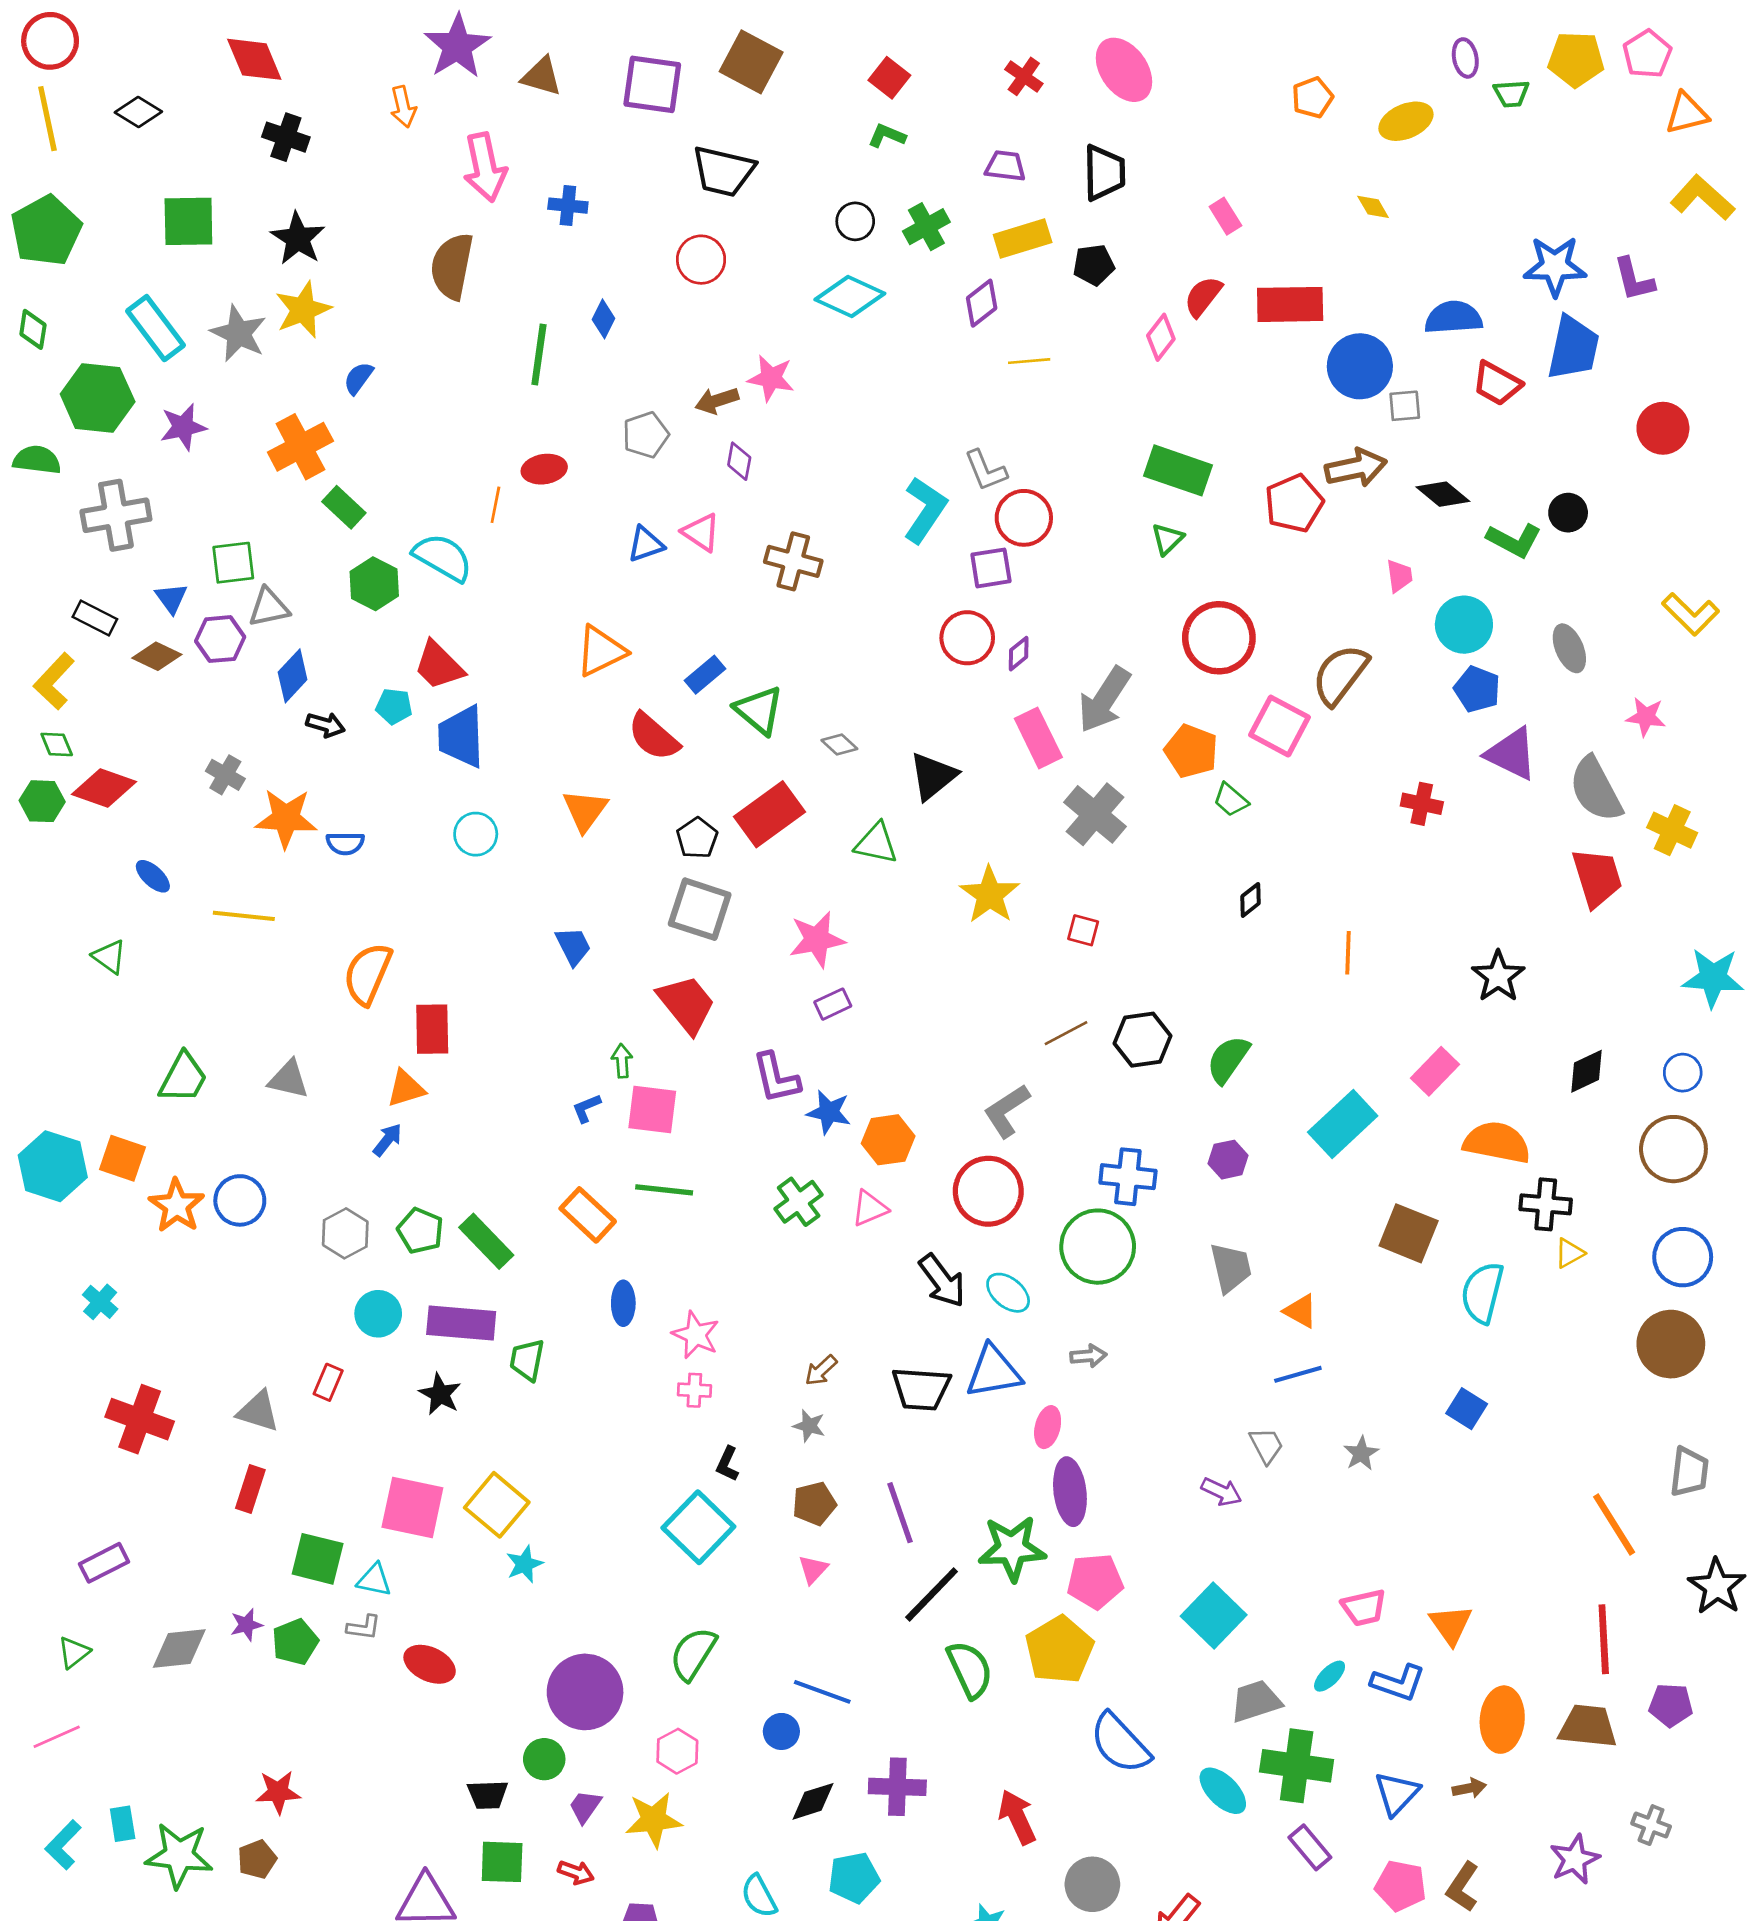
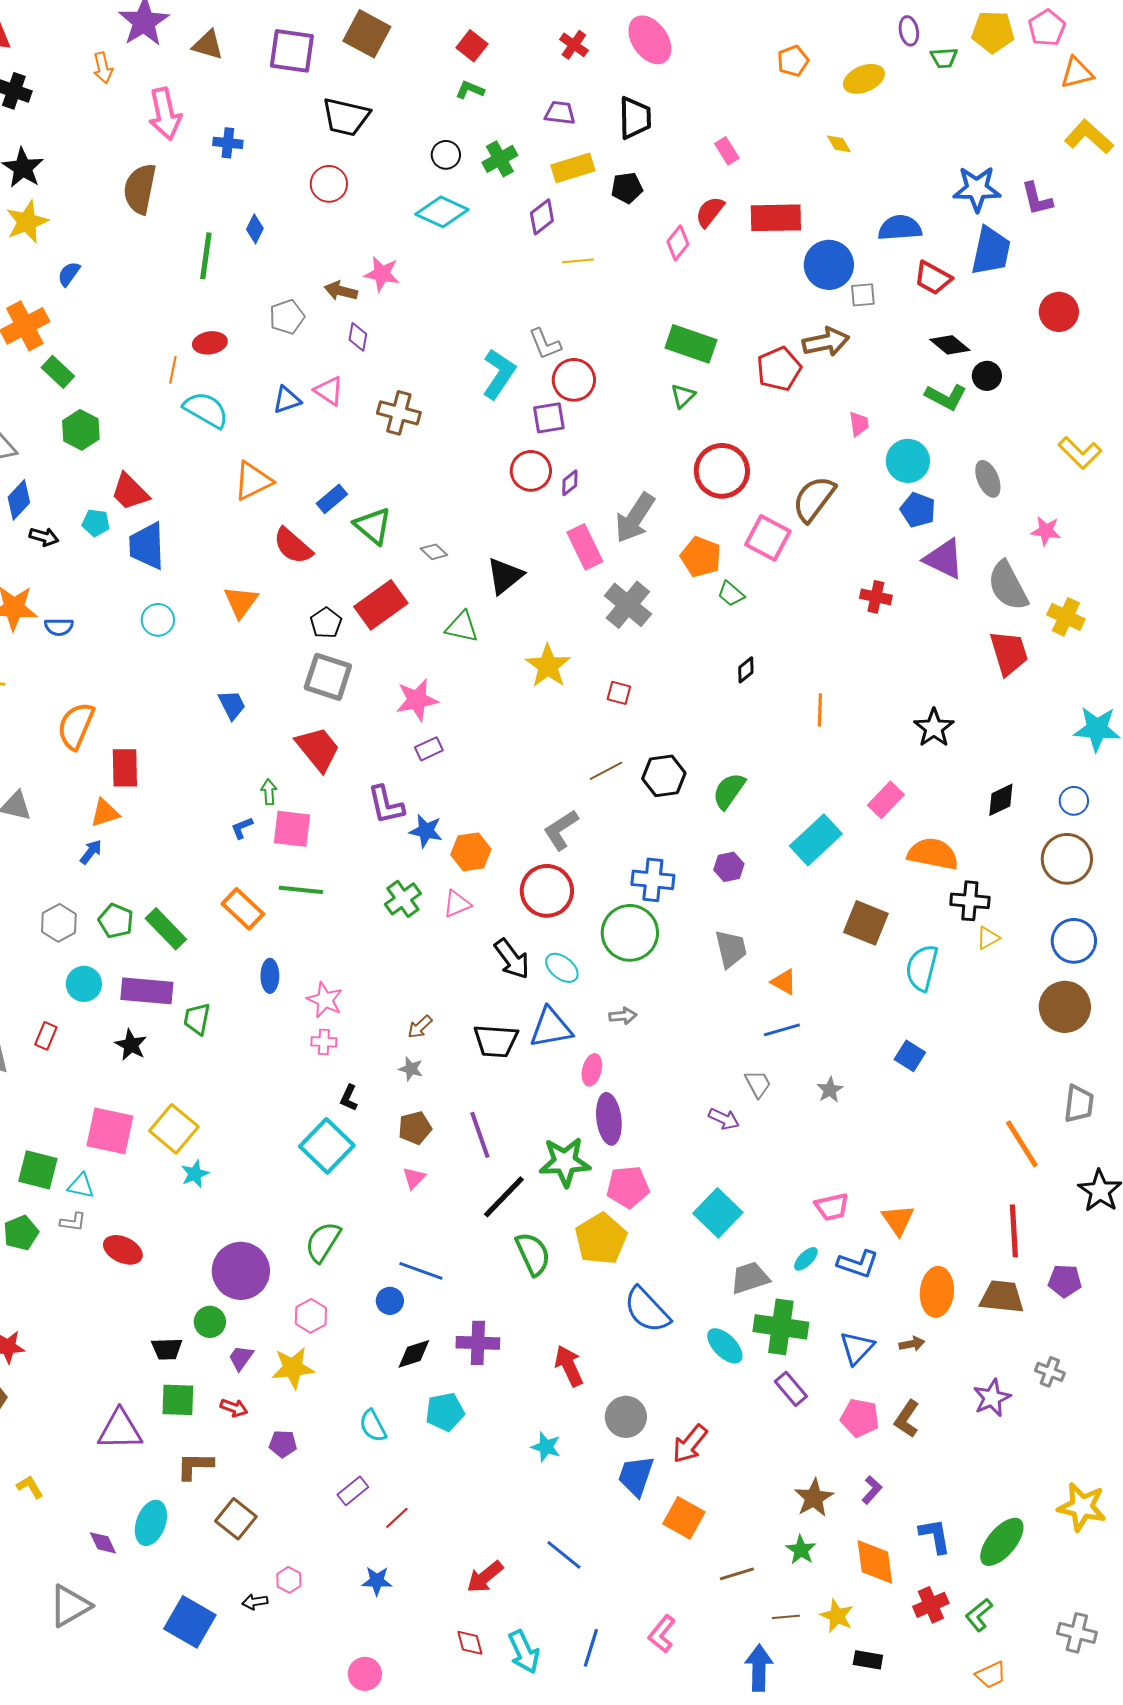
brown arrow: (717, 401) -> (341, 291), turned 32
black diamond: (1443, 494) -> (950, 345), moved
cyan semicircle: (443, 557) -> (206, 410), moved

